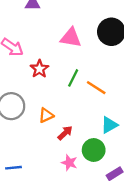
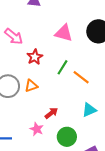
orange triangle: (46, 115) -> (31, 86), moved
green circle: (94, 150) -> (67, 137), moved
pink star: (69, 163) -> (37, 129), moved

